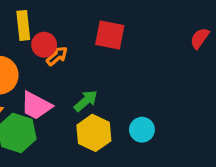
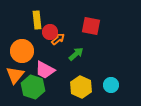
green arrow: (86, 101) -> (76, 54), moved

